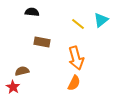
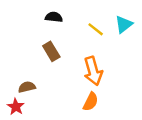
black semicircle: (32, 12) -> (54, 17), moved
brown rectangle: (42, 42) -> (51, 51), turned 49

